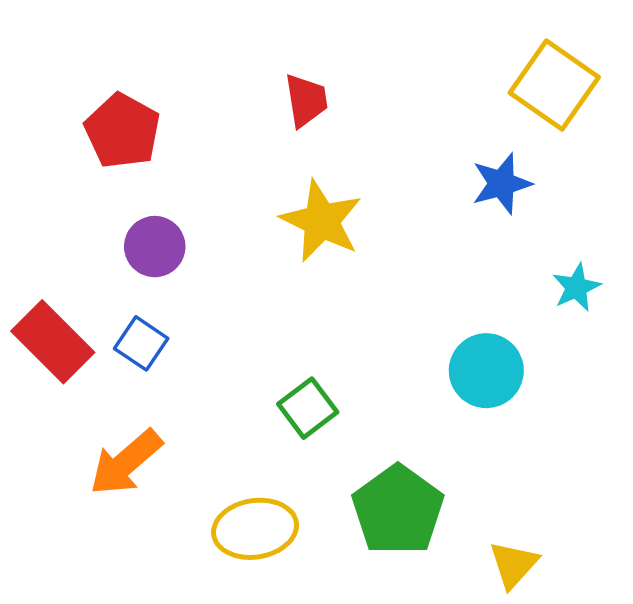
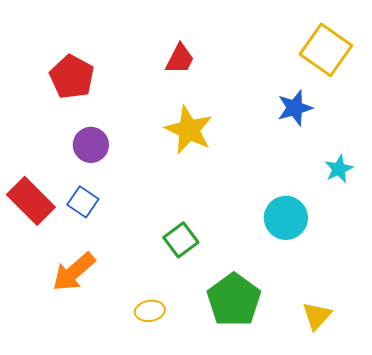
red trapezoid: (306, 100) -> (180, 59), turned 36
yellow ellipse: (255, 529) -> (150, 311), size x0.6
yellow triangle: (513, 564) -> (317, 316), moved

